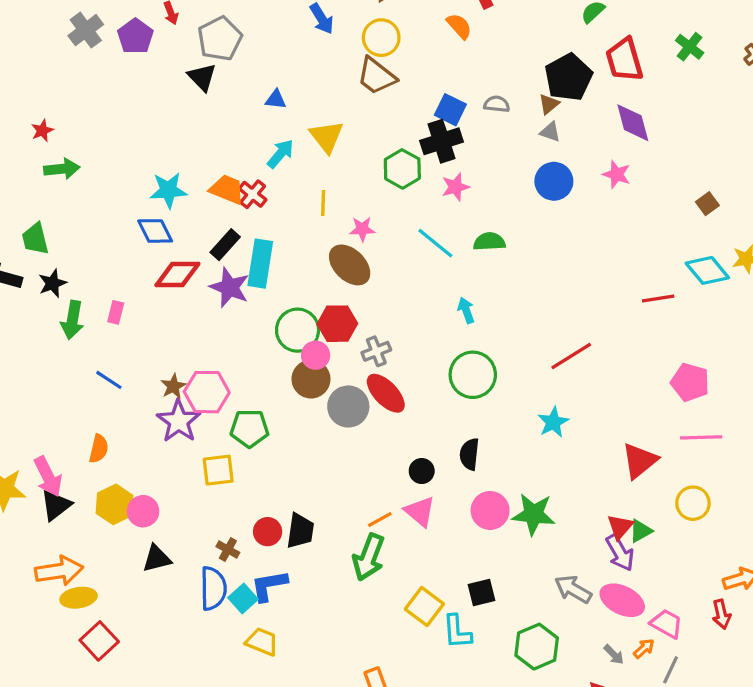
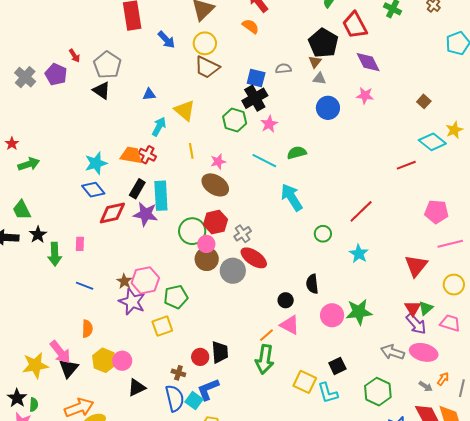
cyan arrow: (466, 310) -> (292, 197), size x1.8
green circle: (473, 375) -> (323, 234), moved, size x0.6
pink trapezoid: (667, 624) -> (450, 323), moved

